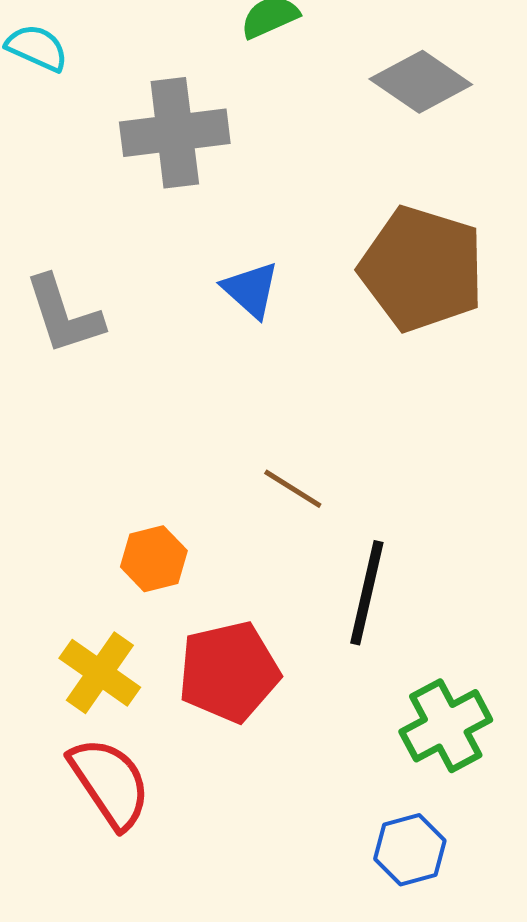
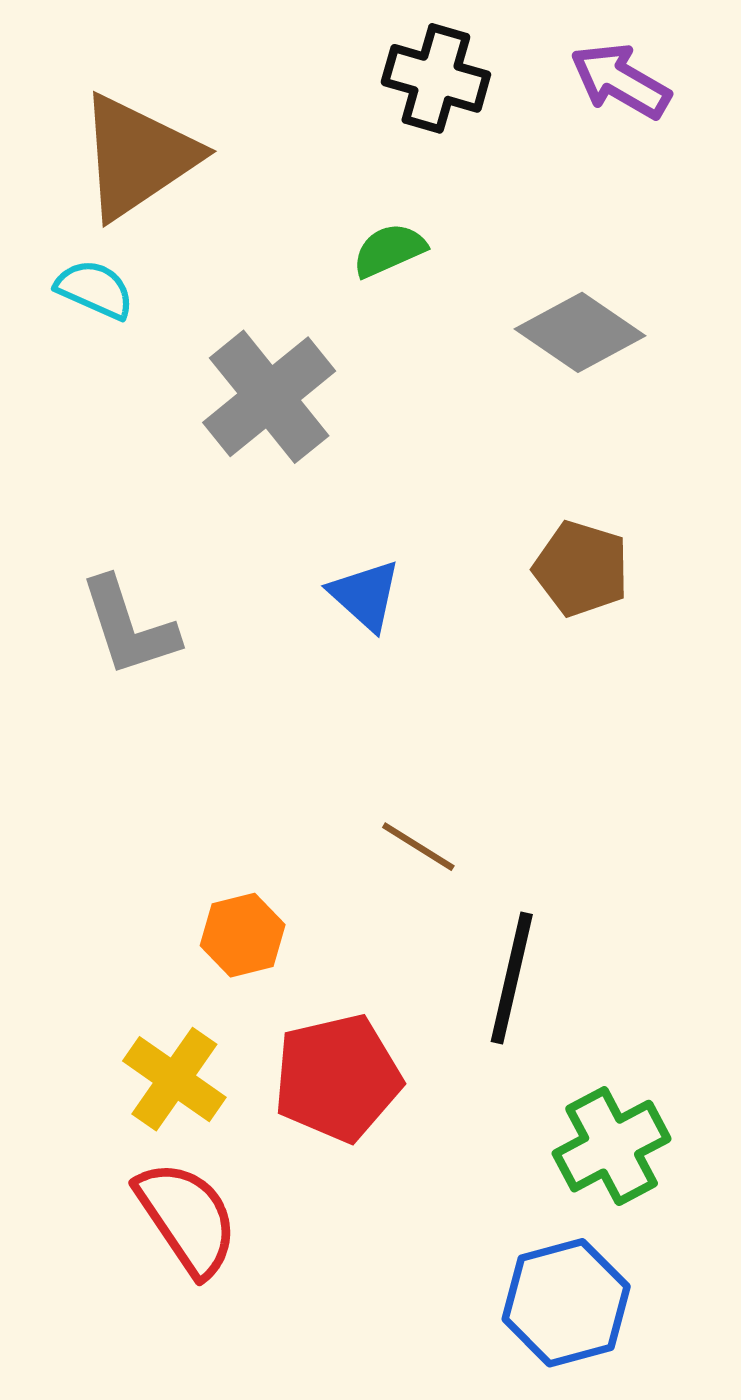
gray cross: (175, 133) -> (269, 397), turned -32
brown pentagon: (422, 269) -> (581, 569), size x0.6
blue hexagon: (410, 850) -> (566, 1303), size x1.4

